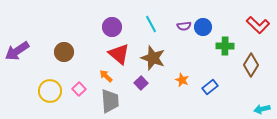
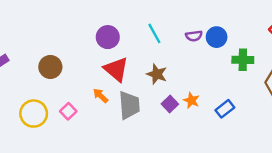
brown star: (153, 58) -> (157, 74), size x0.7
purple square: (141, 83) -> (170, 104), moved
gray trapezoid: (110, 101) -> (129, 105), moved

